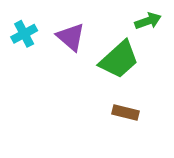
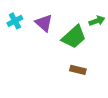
green arrow: (148, 21) -> (97, 21), moved

